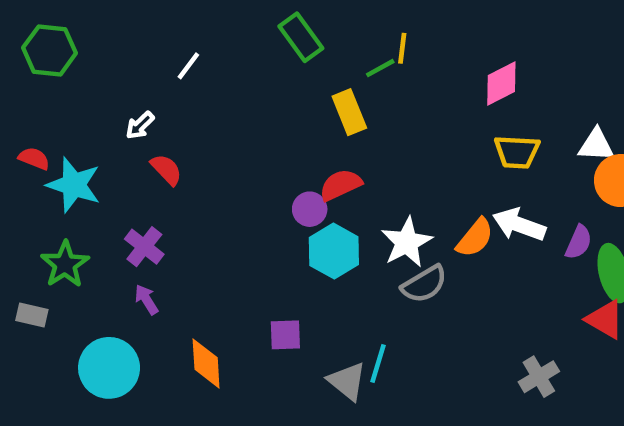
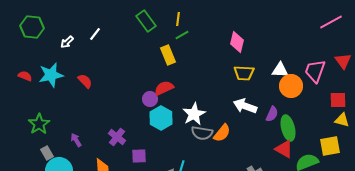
yellow line: (402, 48) -> (178, 19), moved
pink diamond: (501, 84) -> (237, 42), turned -50
white arrow: (140, 125) -> (67, 42), moved
cyan star: (74, 185) -> (51, 75), moved, turned -30
orange semicircle: (475, 238) -> (222, 133), moved
purple cross: (144, 247) -> (117, 137), moved
gray semicircle: (424, 284) -> (202, 133), turned 40
gray rectangle: (32, 315) -> (47, 153), moved, turned 48

